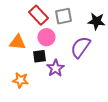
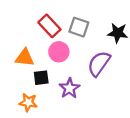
gray square: (63, 16) -> (79, 27), turned 30
black square: (39, 56) -> (41, 78), moved

